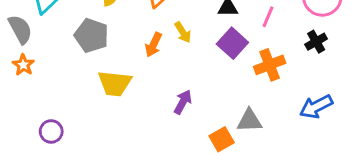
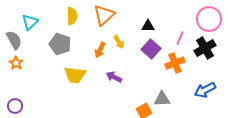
pink line: (268, 17) -> (180, 38), moved
black cross: (316, 42) -> (205, 48), size x1.5
purple arrow: (183, 102) -> (114, 77), moved, turned -91
purple circle: (51, 131) -> (15, 106), moved

